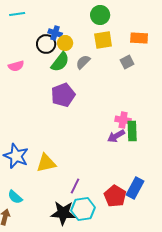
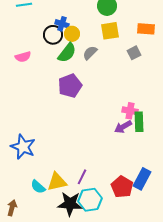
yellow triangle: (46, 163) -> (57, 182), moved
cyan semicircle: (15, 197) -> (38, 187), moved

